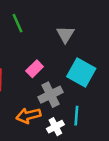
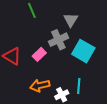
pink rectangle: (35, 69) -> (39, 54), moved
gray cross: (51, 95) -> (58, 40), moved

